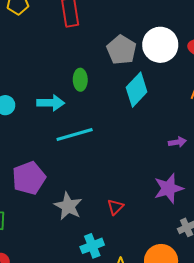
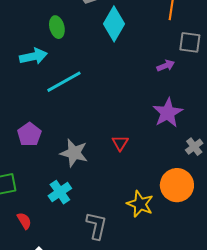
purple pentagon: (29, 178) -> (29, 134), size x0.7
cyan cross: (92, 246) -> (60, 192), moved

